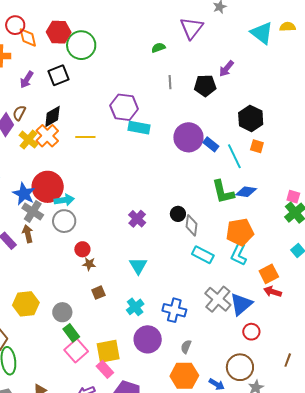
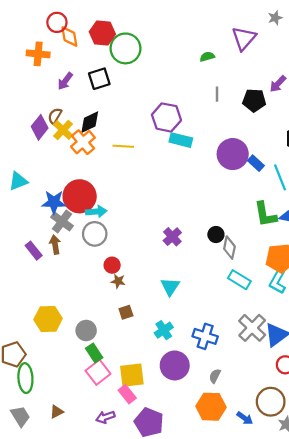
yellow cross: (28, 140) -> (63, 130), moved
blue star: (24, 194) -> (54, 202), turned -30

